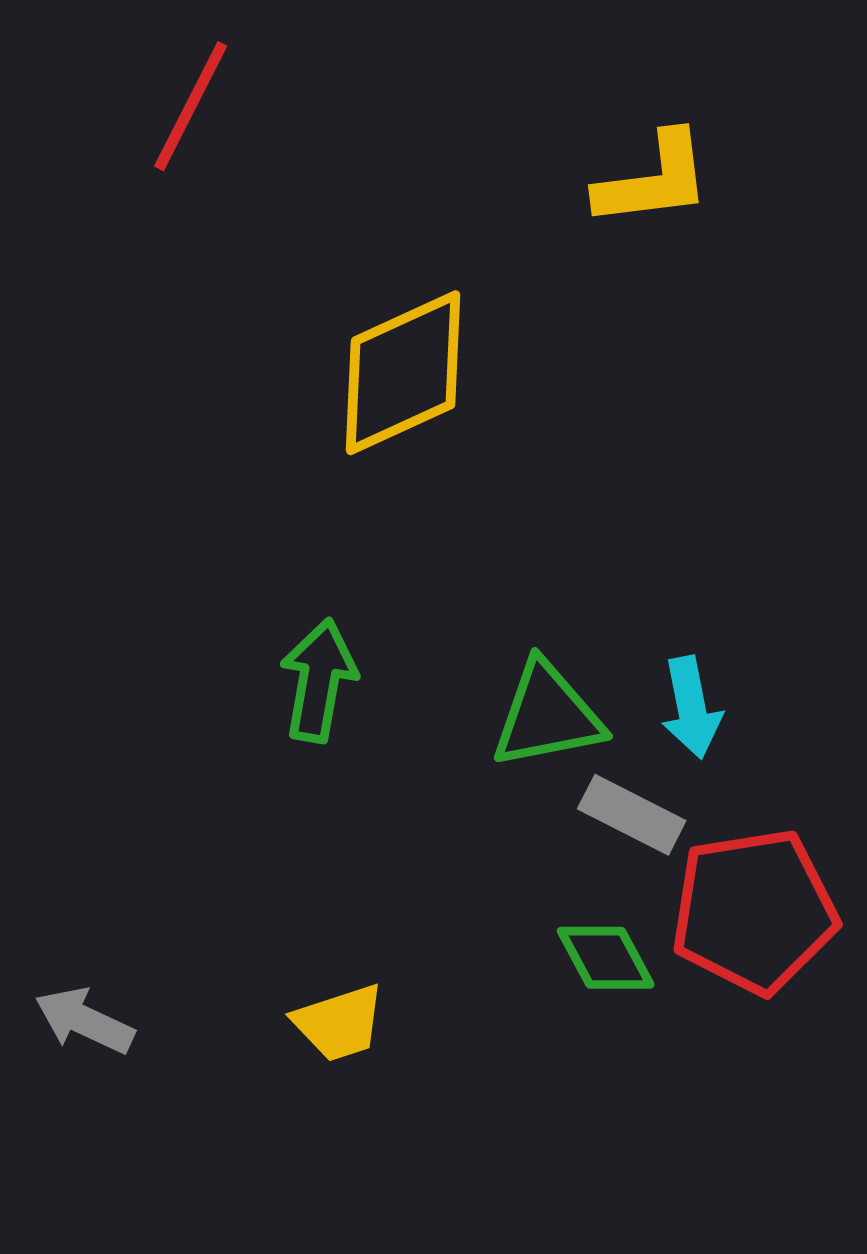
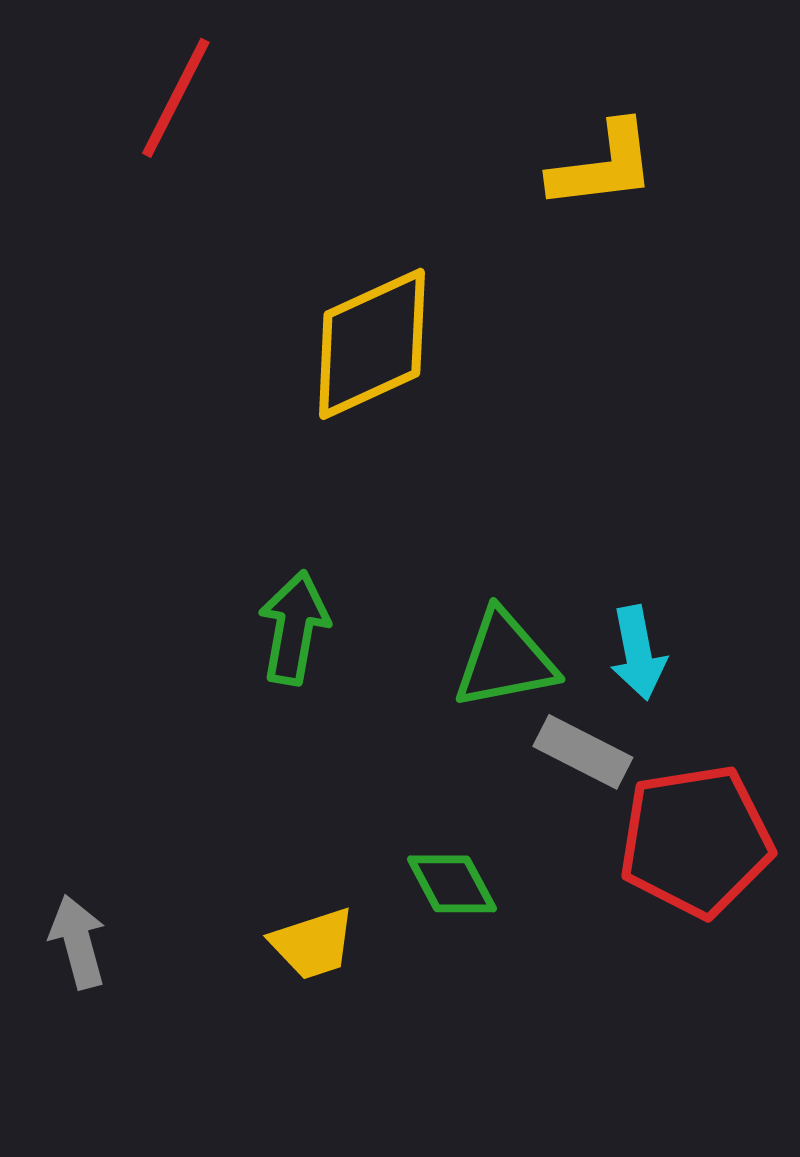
green diamond: (606, 958) -> (452, 884), moved
gray arrow: (85, 1021) -> (78, 942), turned 50

